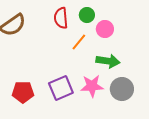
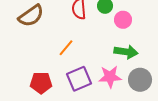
orange line: (79, 42) -> (66, 48), moved

